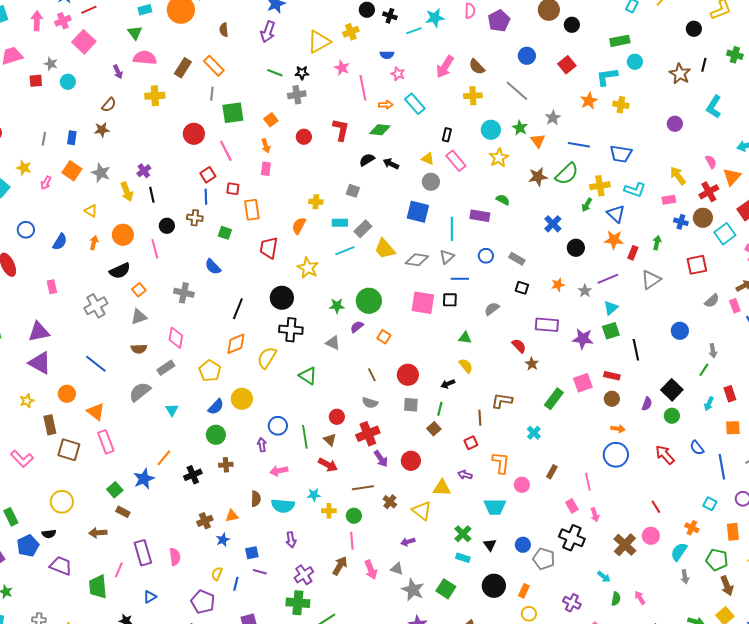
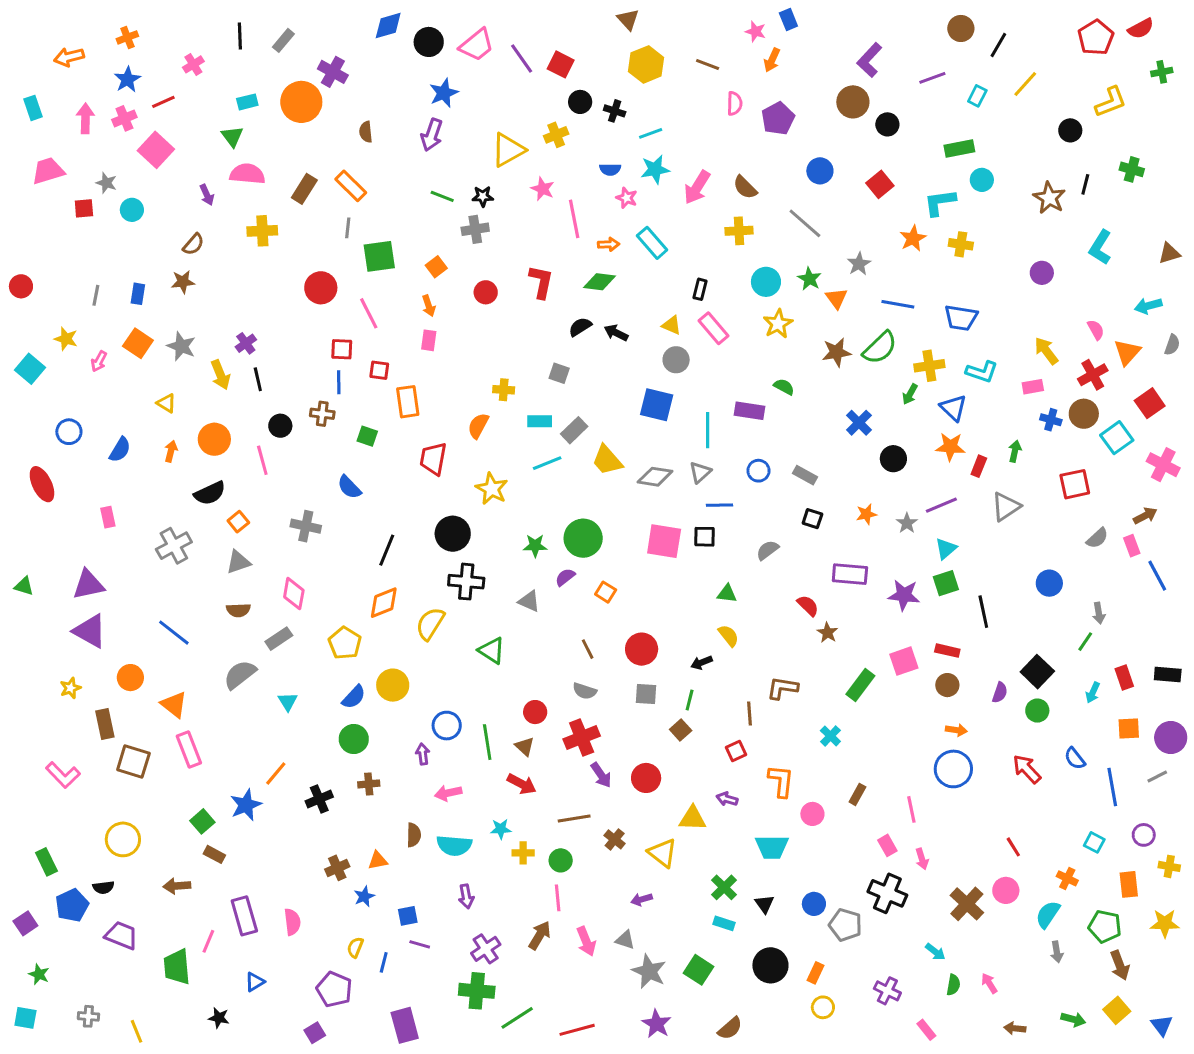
cyan star: (435, 18) -> (655, 169), moved
red square: (208, 175) -> (342, 349), turned 35

